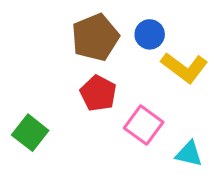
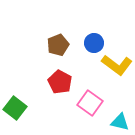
brown pentagon: (95, 37) -> (58, 45), size x0.7

